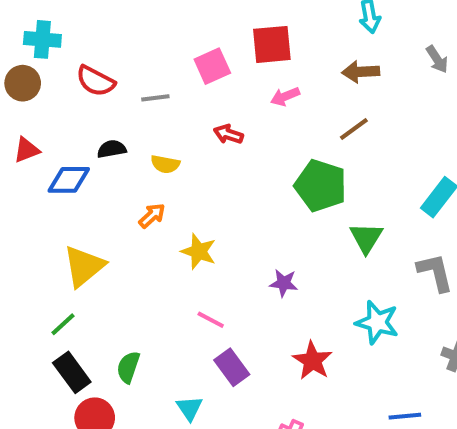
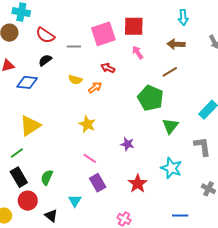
pink square: (212, 66) -> (103, 34), size x1.4
pink arrow: (285, 96) -> (138, 52), turned 72
black semicircle: (112, 149) -> (45, 60), moved, turned -32
orange arrow: (152, 216) -> (95, 88), moved

